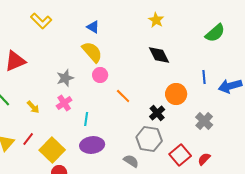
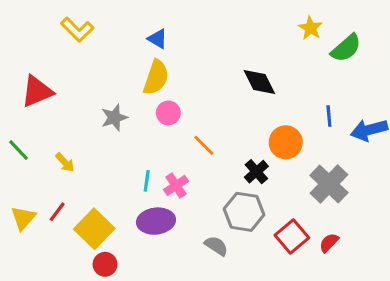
yellow star: (156, 20) -> (310, 28), moved
yellow semicircle: (92, 52) -> (156, 77), turned 60
pink cross: (64, 103) -> (176, 186), moved
gray cross: (204, 121) -> (329, 184), size x1.4

